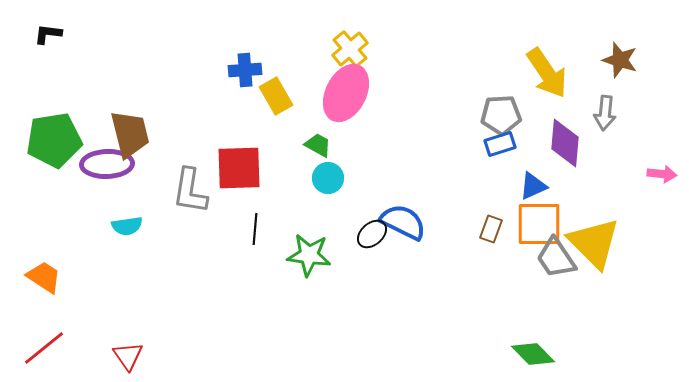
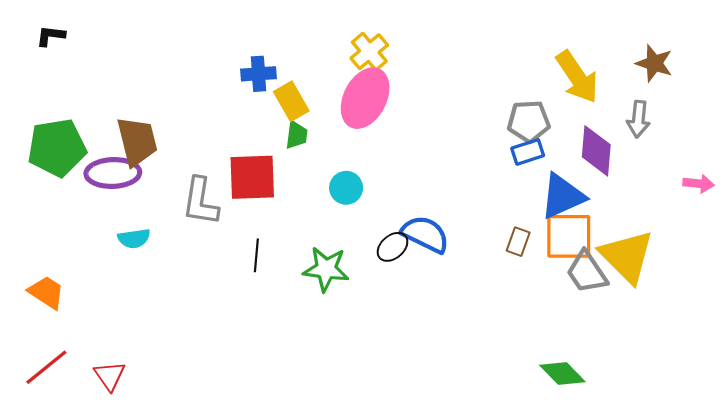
green trapezoid: (318, 145) -> (296, 135), moved, turned 68
blue triangle: (533, 186) -> (562, 196), size x1.6
black line: (255, 229) -> (256, 255), moved
red triangle: (128, 356) -> (110, 376), moved

